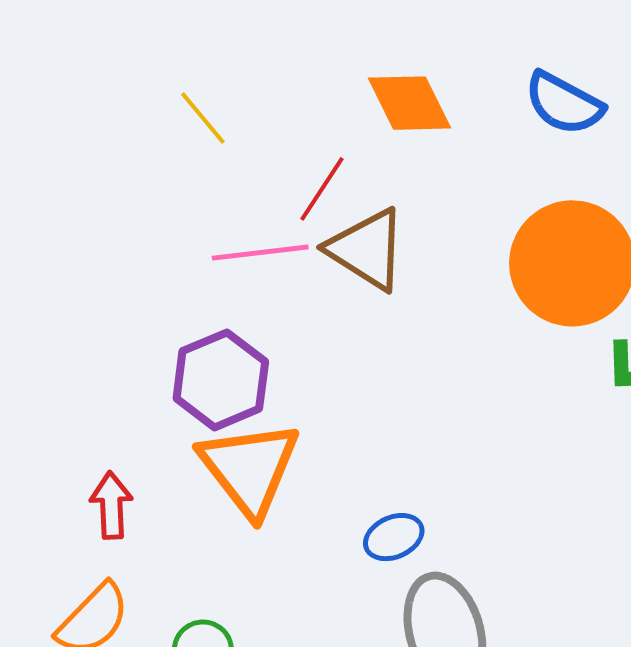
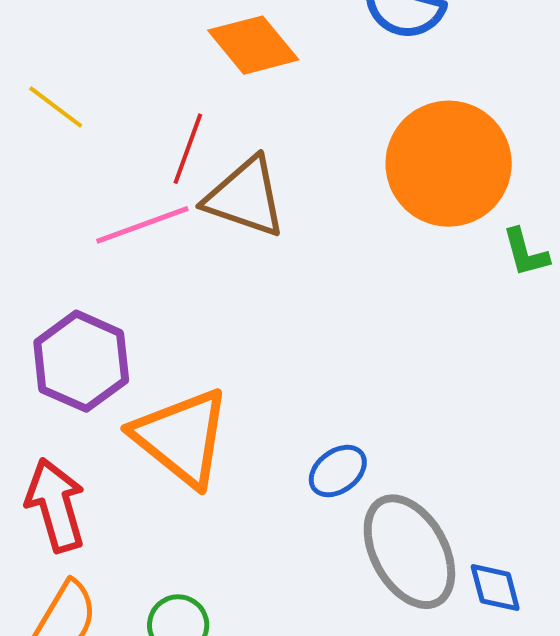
purple hexagon: (221, 380) -> (81, 361), moved
red arrow: (111, 505) -> (56, 505), size x1.4

